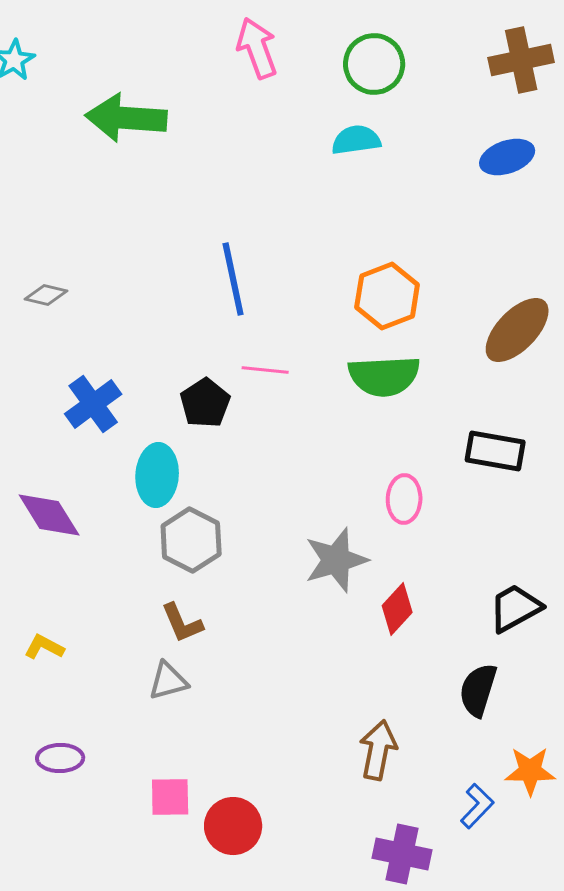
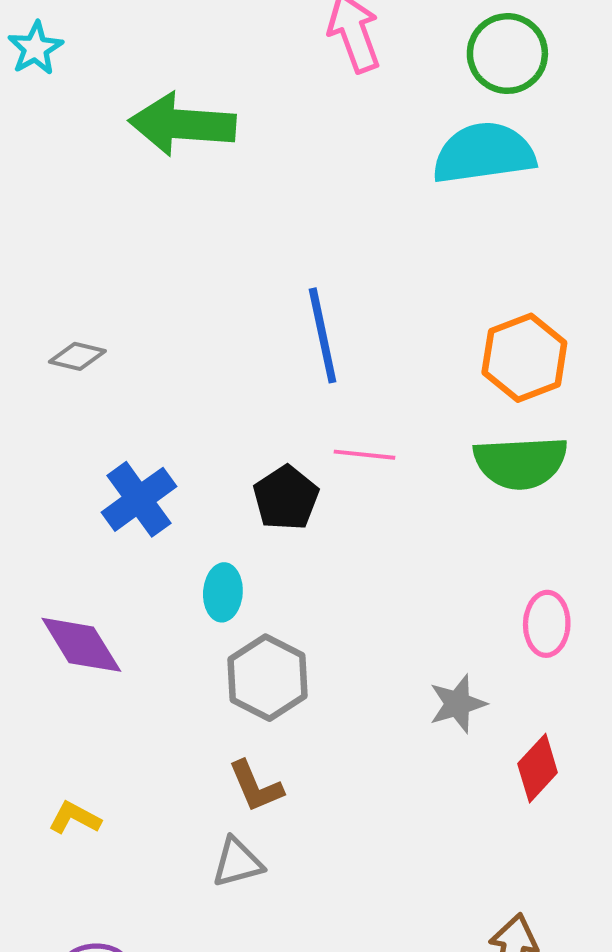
cyan semicircle: (356, 140) -> (484, 153), size x1.6
cyan ellipse: (157, 475) -> (223, 592), size x0.7
gray star: (336, 560) -> (458, 704), size x0.7

